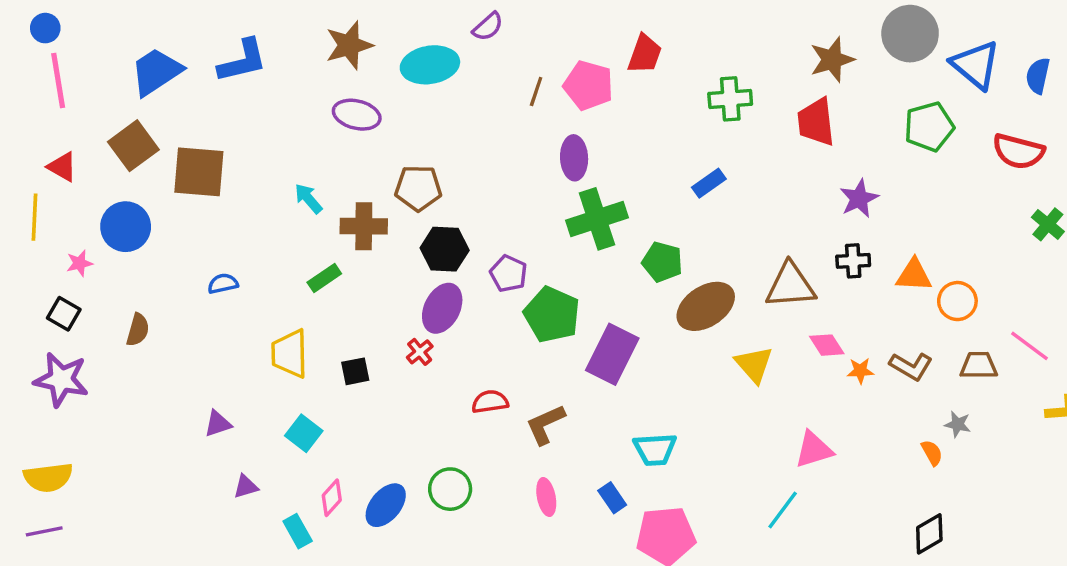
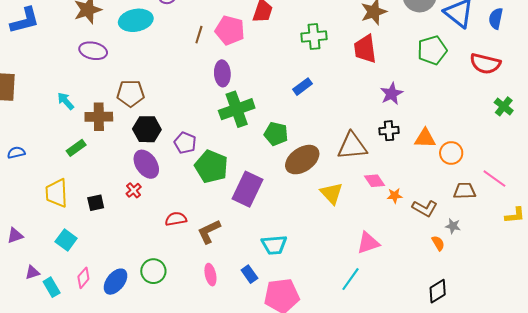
purple ellipse: (442, 308) -> (146, 164), turned -60
brown L-shape: (911, 366) -> (425, 208), moved
cyan rectangle: (298, 531) -> (52, 287), moved

